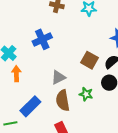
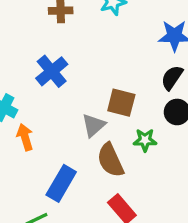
brown square: (90, 60) -> (121, 103), moved

